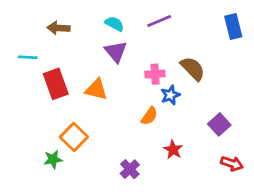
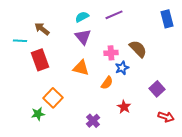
cyan semicircle: (114, 24) -> (82, 17), turned -56
brown arrow: (58, 28) -> (42, 29), moved, turned 35
orange triangle: (96, 89) -> (81, 68), moved

